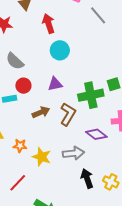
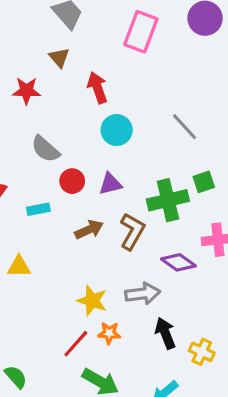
gray line: (98, 15) -> (184, 127), moved
red circle: (23, 86) -> (72, 181), moved
orange star: (20, 146) -> (109, 333), moved
yellow cross: (111, 182) -> (202, 352), moved
red line: (18, 183) -> (76, 344), moved

